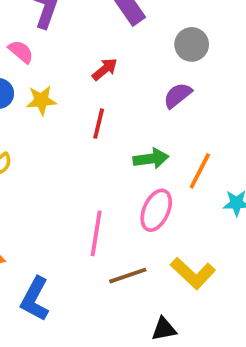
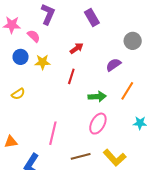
gray circle: (192, 44) -> (133, 41), moved
orange line: (200, 171) -> (127, 91), moved
pink line: (96, 233) -> (53, 133), moved

